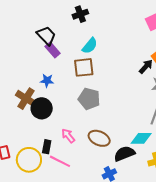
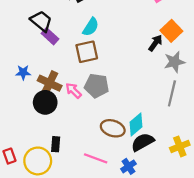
blue star: (47, 81) -> (23, 72), moved
brown cross: (26, 99) -> (50, 83), moved
pink arrow: (68, 136) -> (73, 91), moved
cyan diamond: (141, 138) -> (136, 125), moved, turned -35
pink line: (60, 161) -> (96, 158), moved

